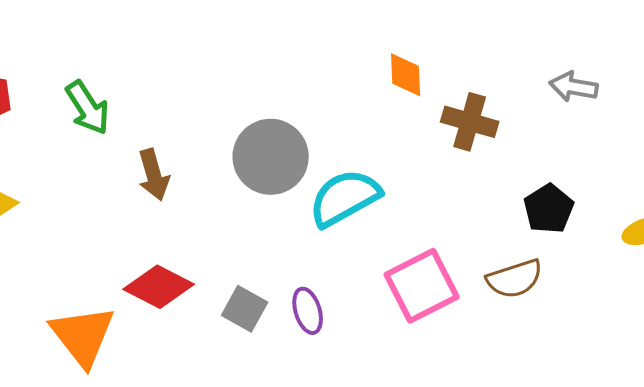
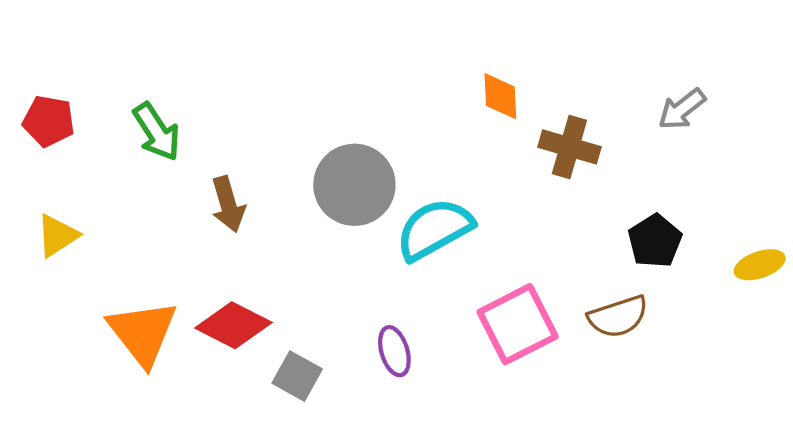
gray arrow: (574, 87) -> (682, 109), turned -48
gray square: (245, 309) -> (297, 376), moved
orange triangle: (83, 336) -> (143, 333), moved

